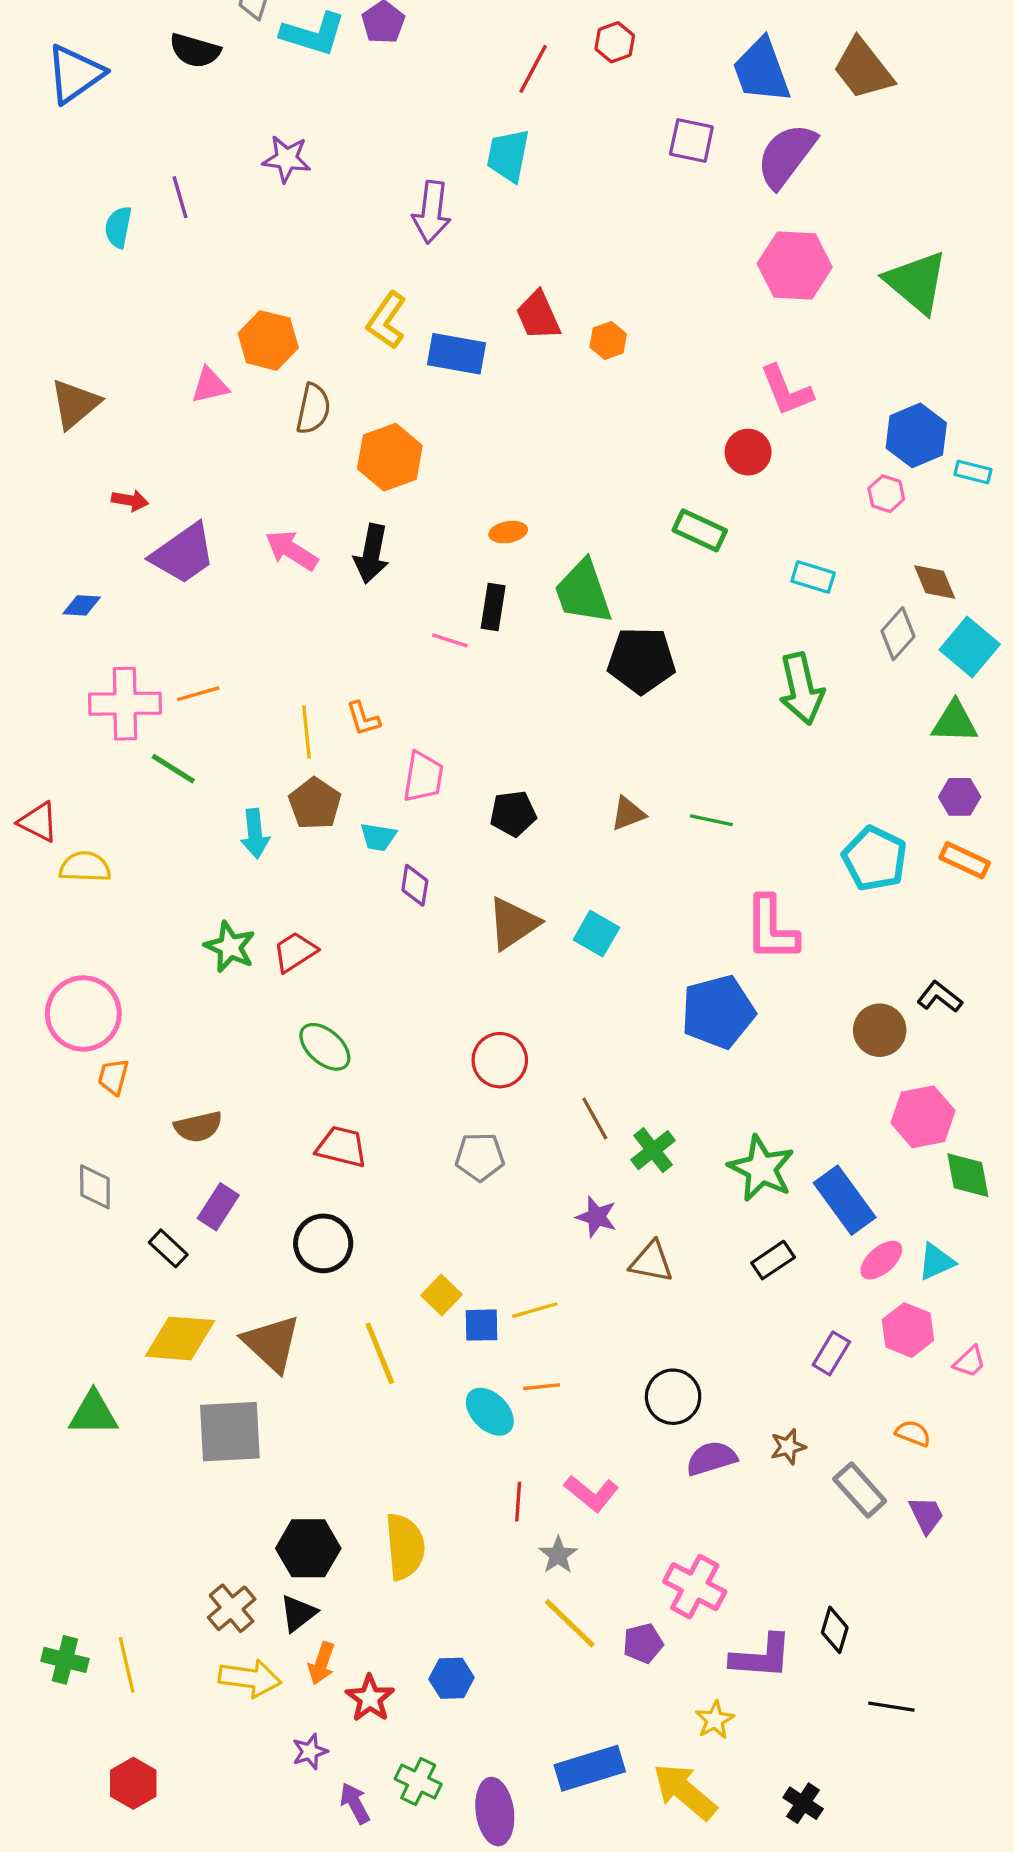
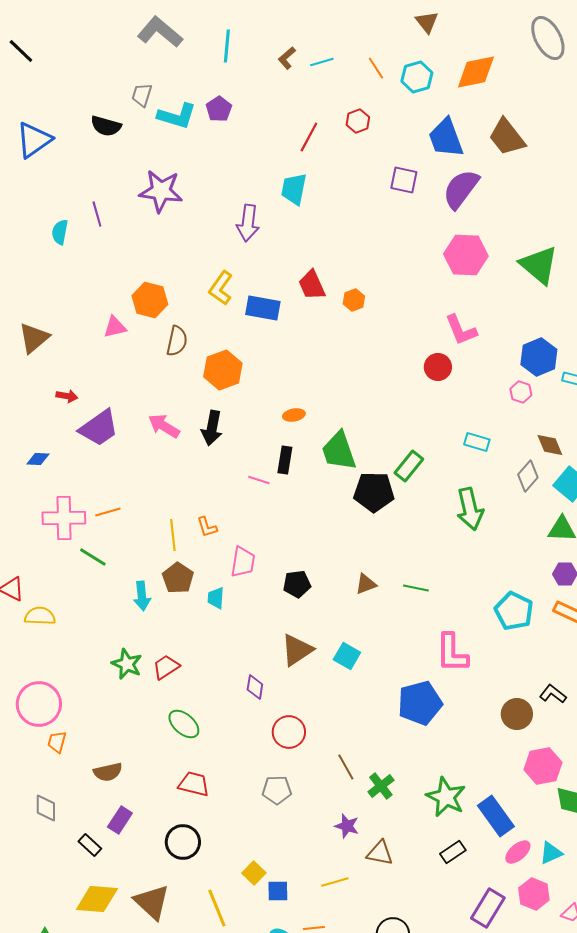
purple star: (287, 159) -> (161, 191), size x1.5
green rectangle: (700, 530) -> (409, 466), moved, turned -76
cyan trapezoid: (378, 837) -> (216, 598), turned 85
purple diamond: (415, 885) -> (255, 687), moved
yellow line: (535, 1310) -> (335, 882), moved
purple rectangle: (831, 1353) -> (488, 908), size x1.5

